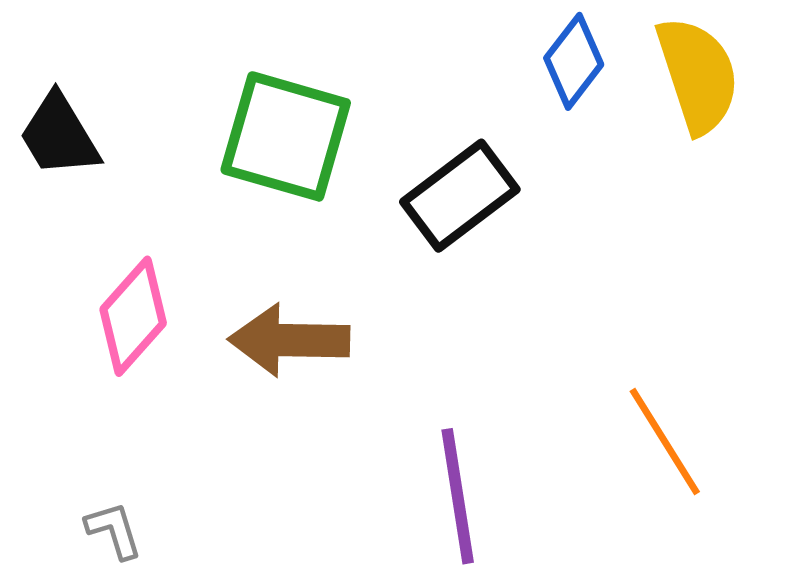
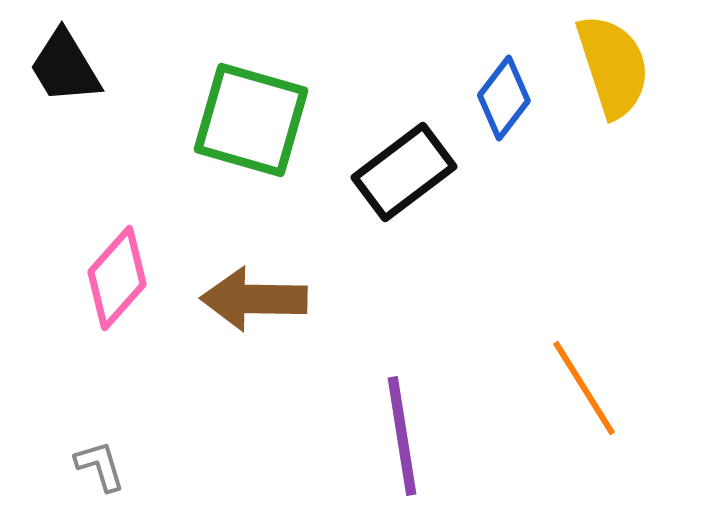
blue diamond: (574, 61) -> (504, 98), moved
black trapezoid: (59, 135) -> (65, 67), moved

